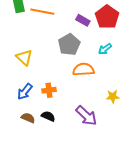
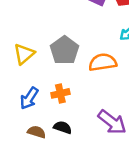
gray pentagon: (69, 44) -> (64, 50), moved
yellow triangle: (24, 57) -> (24, 54), turned 42

